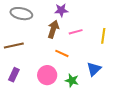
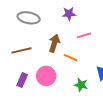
brown arrow: (53, 29) -> (54, 43), moved
pink circle: (47, 75) -> (46, 76), moved

